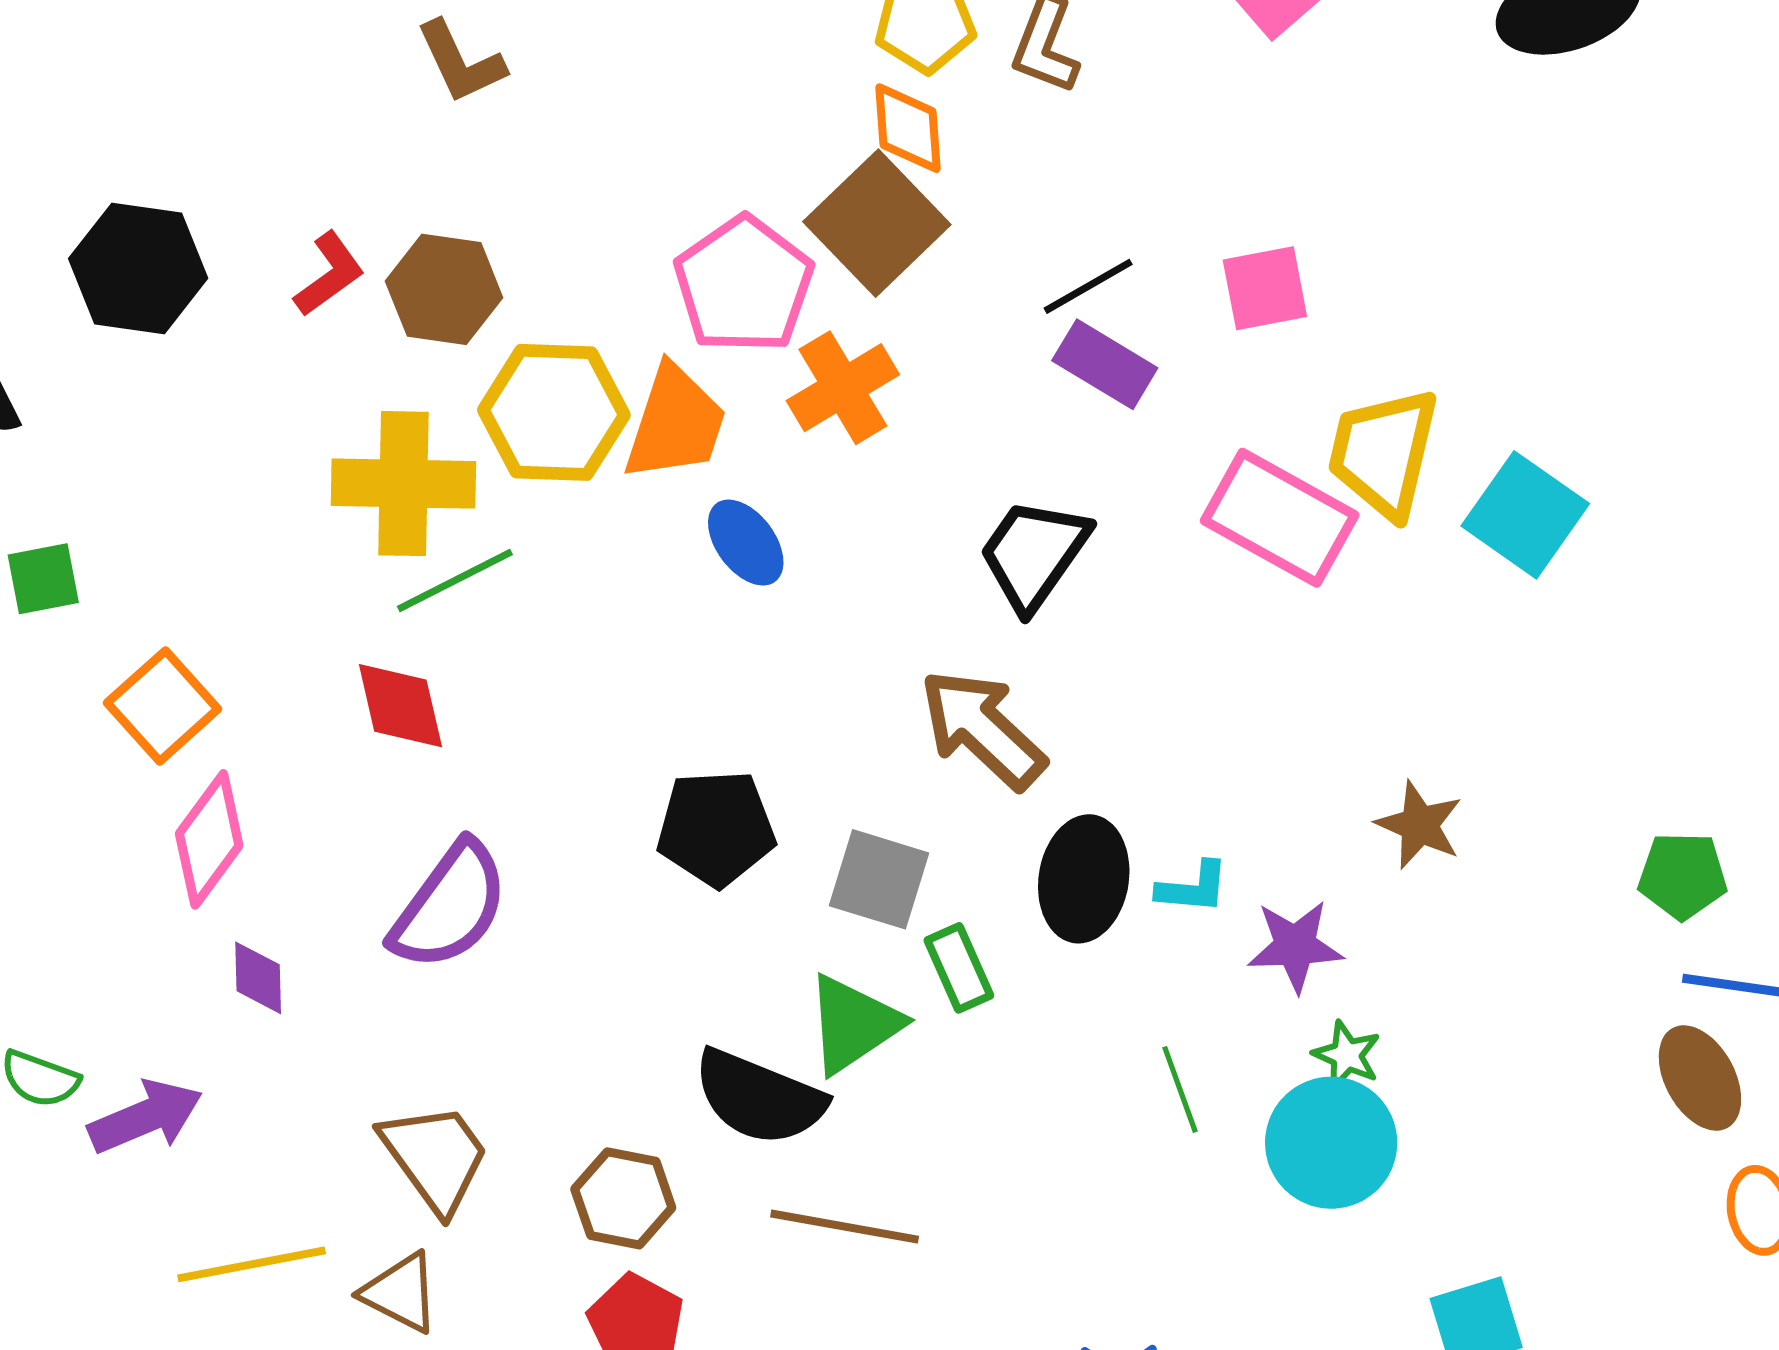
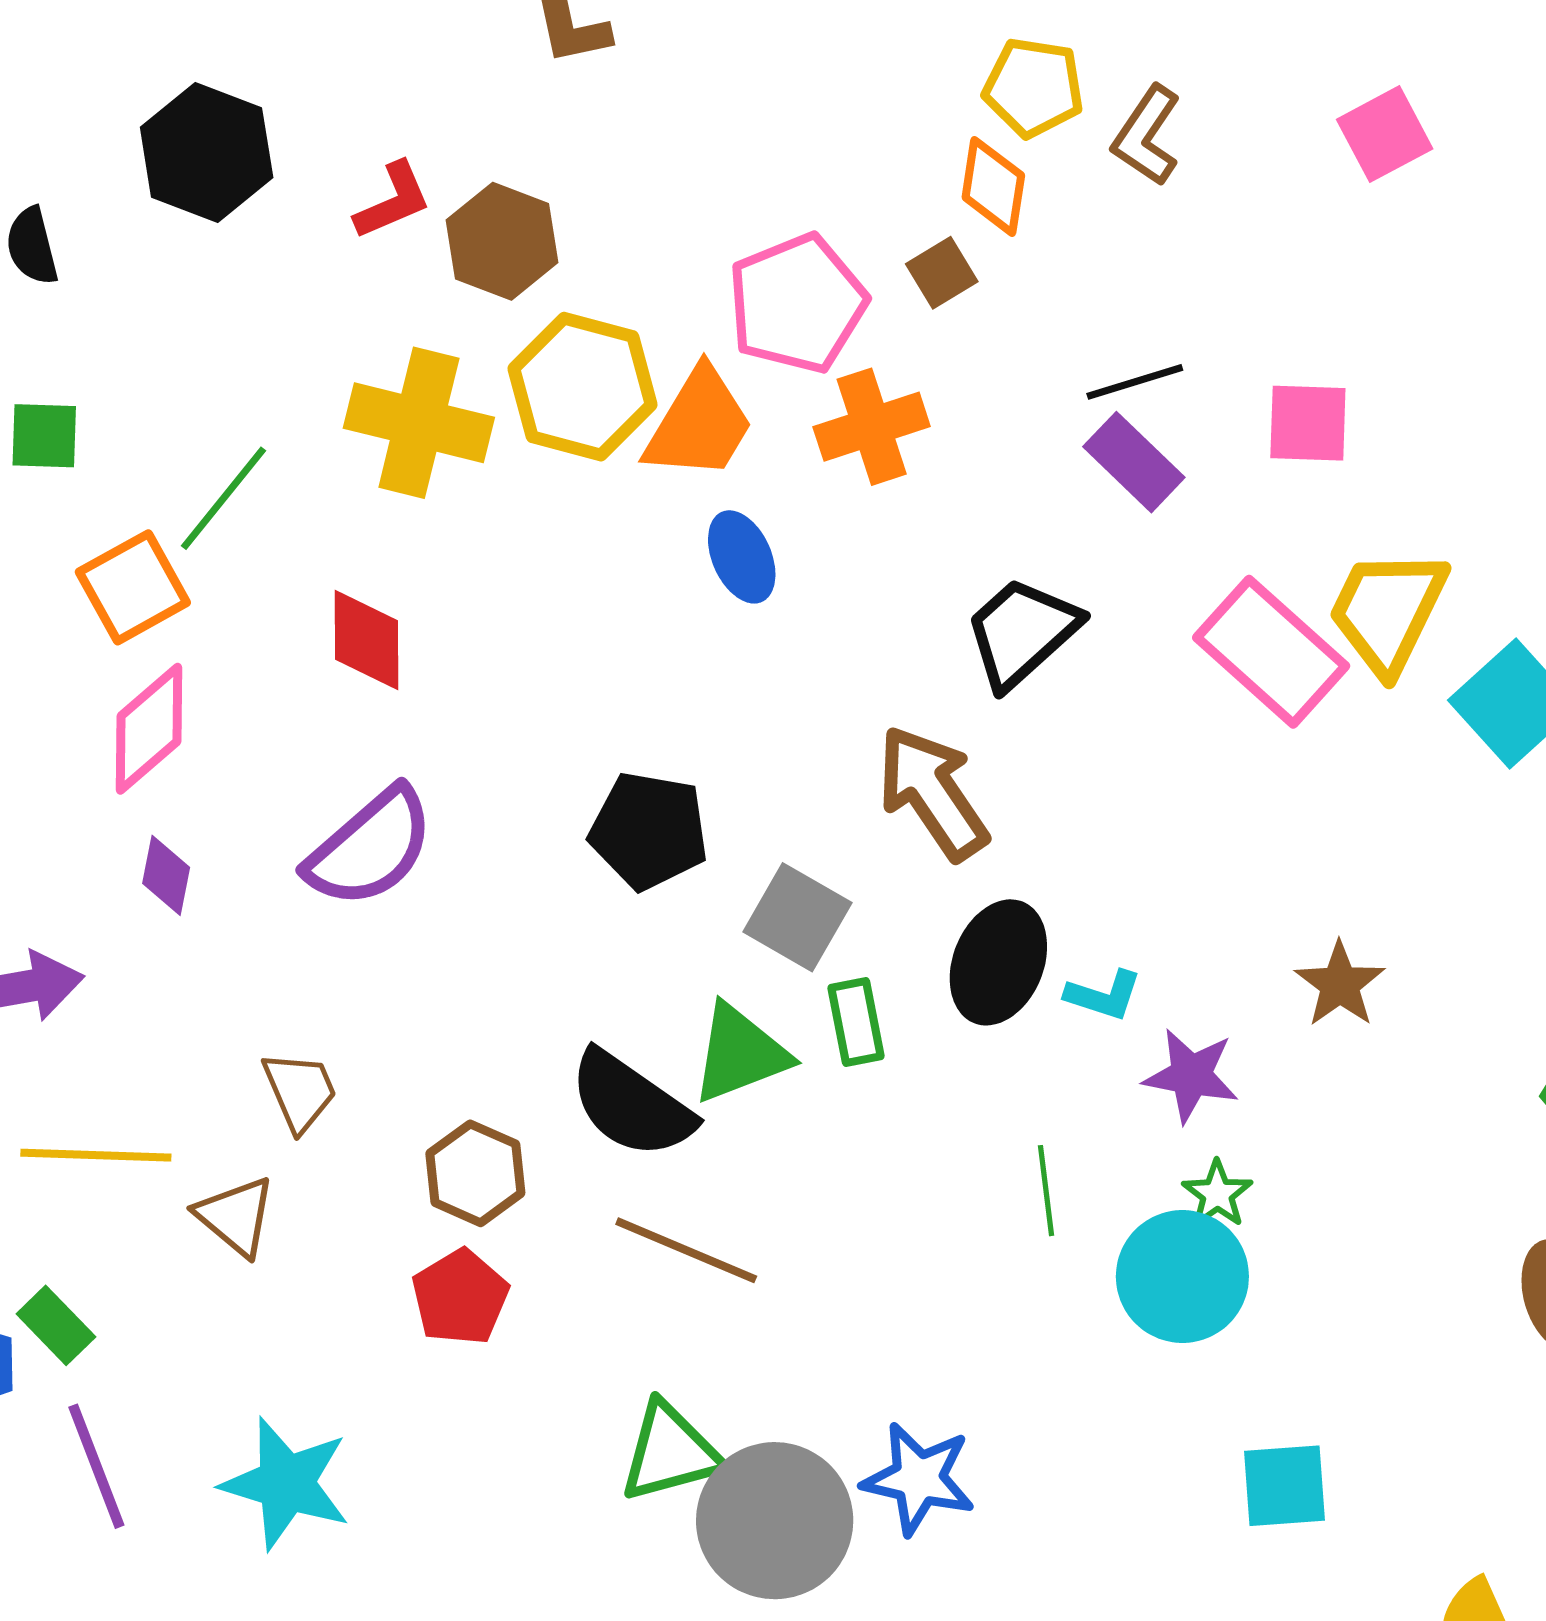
brown square: (877, 223) -> (942, 273), size x0.5
green line: (455, 581) -> (224, 498), moved, turned -37
brown trapezoid: (435, 1157) -> (300, 1091), size x0.7

